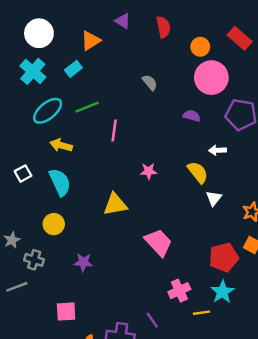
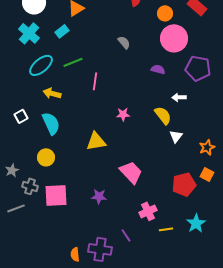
purple star: (83, 262) -> (99, 196), moved
cyan star: (222, 292) -> (196, 223), moved
pink square: (66, 311) -> (56, 195), moved, size x1.4

